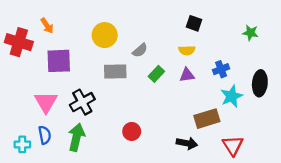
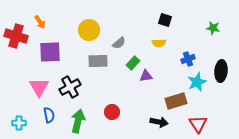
purple triangle: (187, 75) -> (146, 76), moved
blue semicircle: (45, 135) -> (49, 115), moved
green arrow: (76, 137) -> (78, 121), moved

